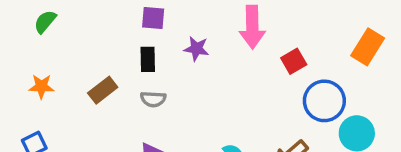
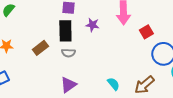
black rectangle: (148, 59) -> (65, 31), size x1.5

